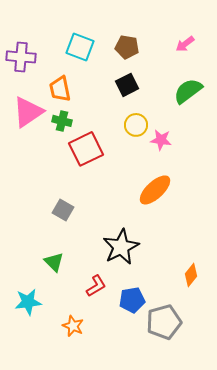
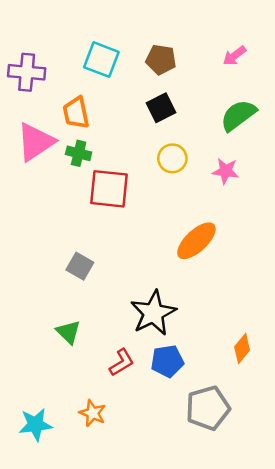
pink star: (161, 140) -> (226, 171), moved
red square: (86, 149) -> (109, 189), turned 32
blue pentagon: (132, 300) -> (167, 361), moved
cyan star: (28, 302) -> (35, 425), moved

